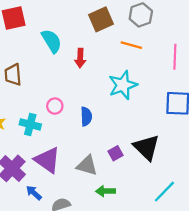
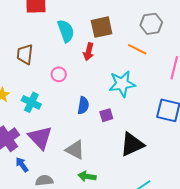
brown square: (101, 19) -> (102, 27), moved
pink circle: (55, 106) -> (59, 74), moved
black triangle: (147, 147) -> (132, 144), turned 40
purple square: (115, 153) -> (106, 115), moved

